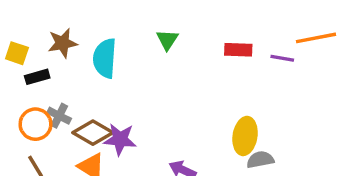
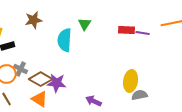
brown star: (63, 43) -> (34, 20), moved
cyan semicircle: (105, 58) -> (65, 40), moved
purple line: (282, 58) -> (143, 33), moved

